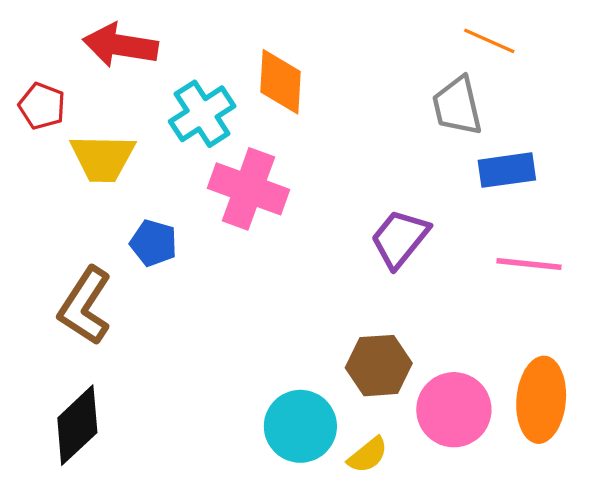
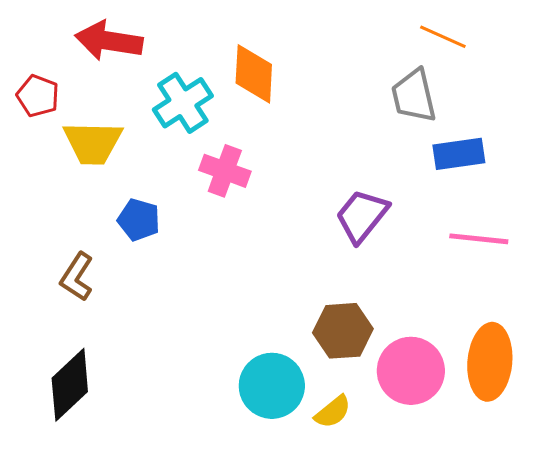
pink cross: (248, 189) -> (225, 171), size x0.7
brown L-shape: (85, 306) -> (77, 277), size x0.7

